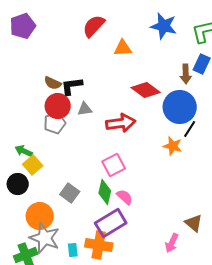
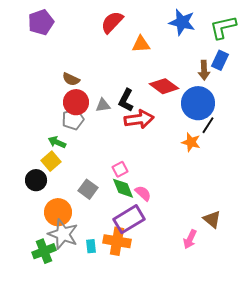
black L-shape: (72, 86) -> (126, 100), moved, turned -55
green arrow: (24, 151) -> (57, 142), moved
pink square: (114, 165) -> (120, 169), moved, size x0.7
green diamond: (105, 192) -> (123, 188), turned -35

